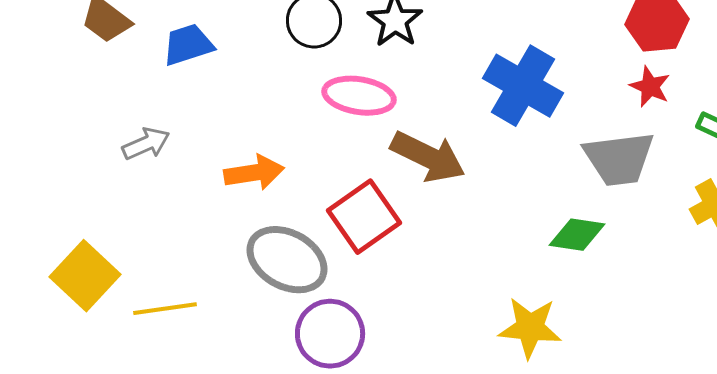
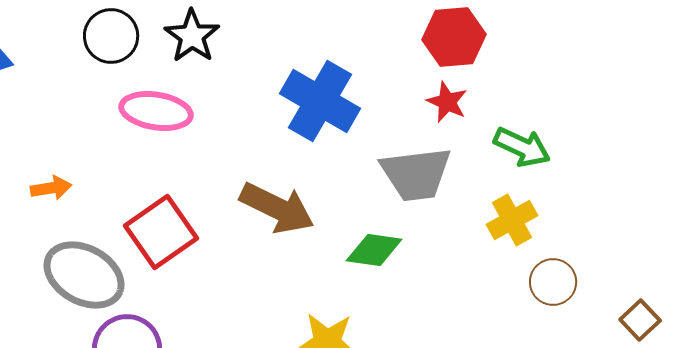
brown arrow: (428, 157) -> (277, 208), moved
orange arrow: (254, 173) -> (51, 188), size x0.7

